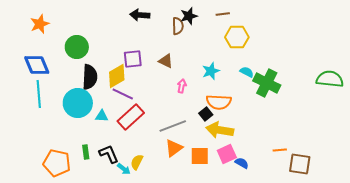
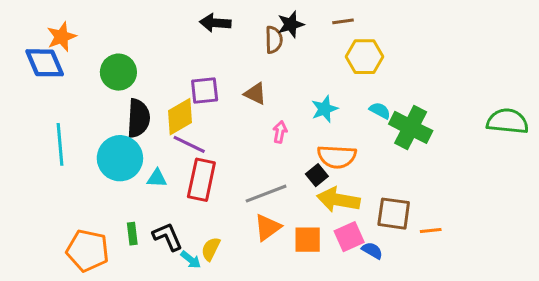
blue diamond: (37, 65) -> (45, 63), moved
red rectangle: (131, 117) -> (201, 180), turned -36
brown square: (300, 164) -> (394, 214), moved

